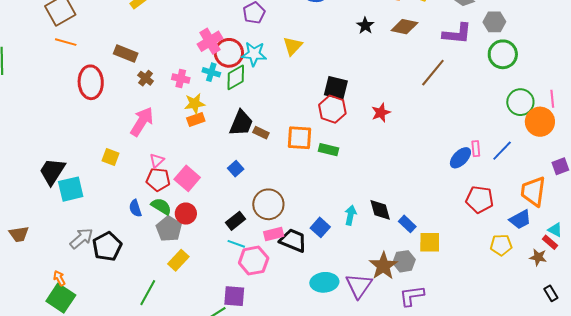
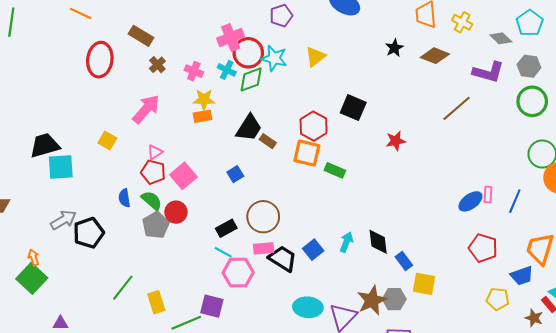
red hexagon: (332, 109) -> (314, 126), moved
blue line: (502, 151) -> (515, 201), turned -30
black trapezoid: (52, 171) -> (45, 145), turned 32
yellow rectangle: (178, 260) -> (156, 302), moved, turned -70

